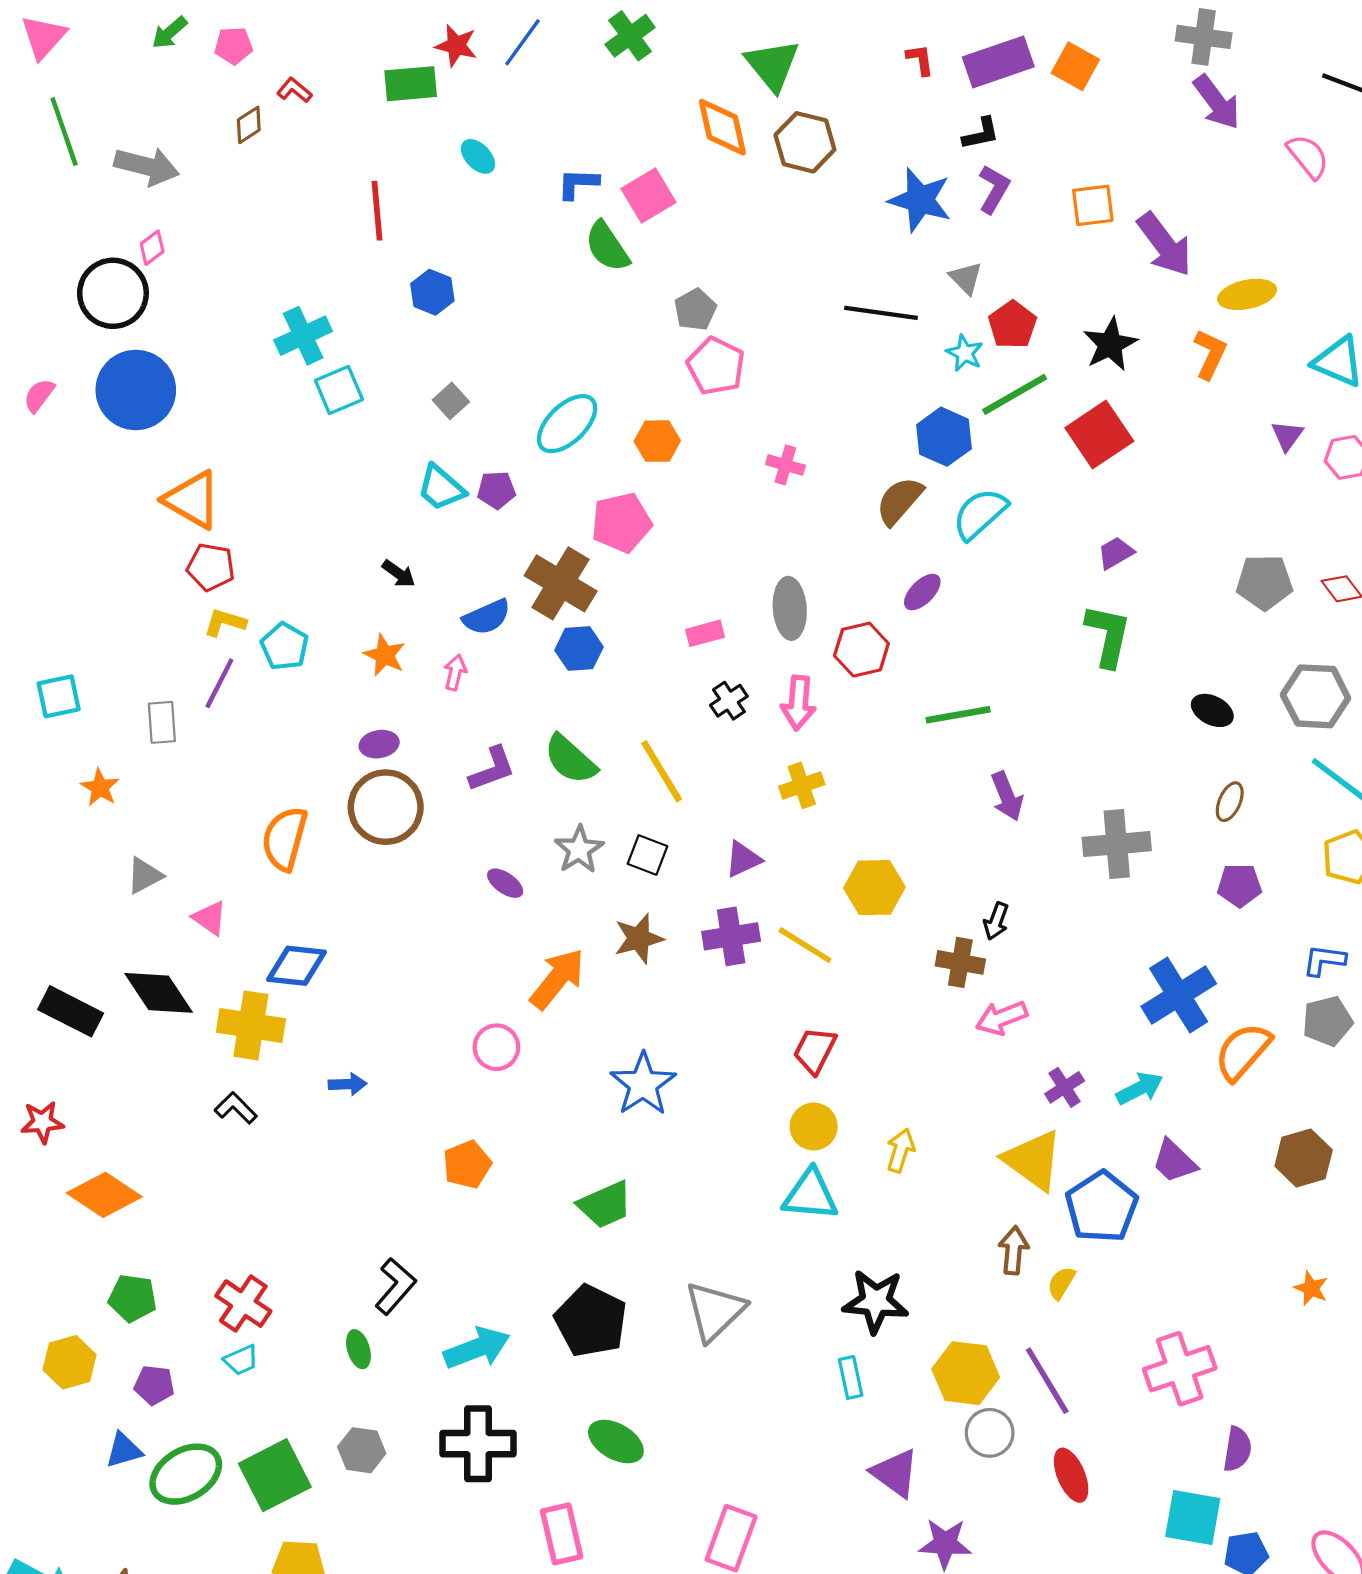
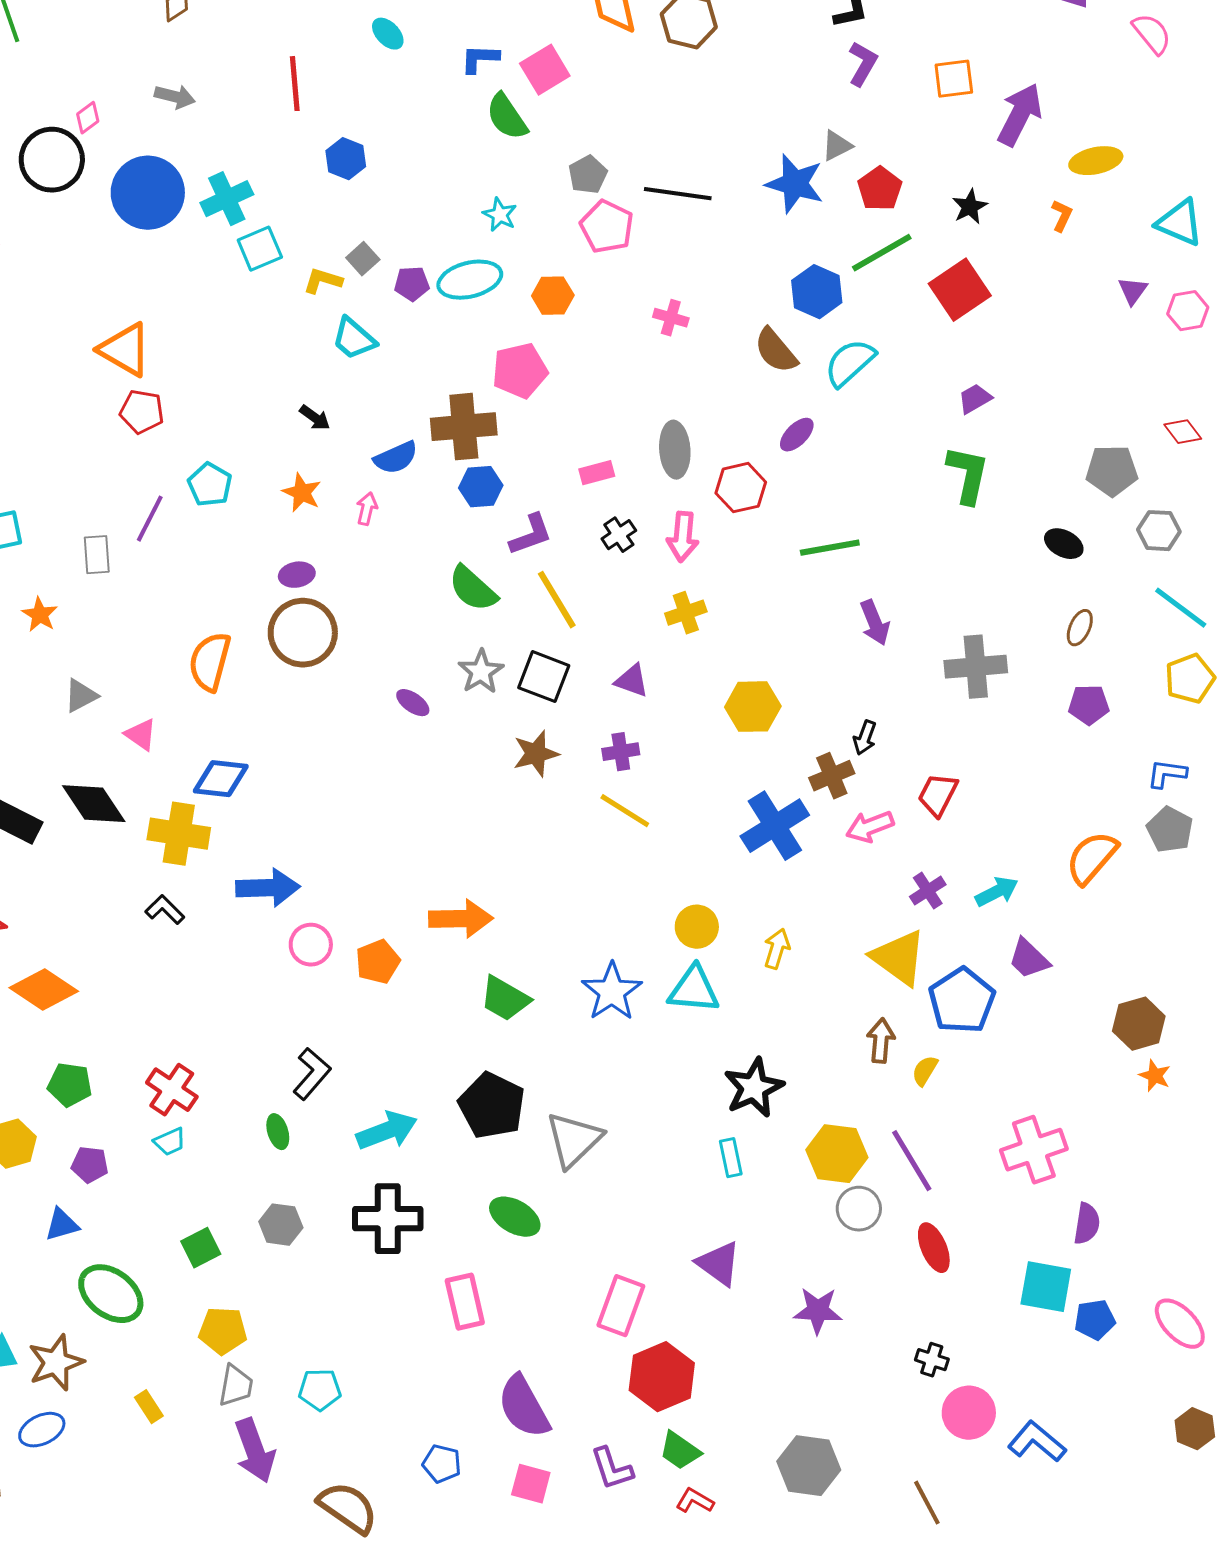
gray arrow: (147, 166) -> (175, 97), moved, size x0.7
blue star: (920, 200) -> (795, 184), moved
purple arrow: (1165, 244) -> (1020, 115), turned -116
gray triangle: (966, 278) -> (837, 146), turned 48
black line: (881, 313) -> (678, 194), moved
black star: (1110, 344) -> (970, 207), size x0.7
cyan star: (965, 353) -> (500, 215), moved
orange L-shape: (1210, 354) -> (1062, 216), size x0.7
blue circle: (136, 390) -> (148, 193), moved
cyan ellipse: (567, 424) -> (470, 280), turned 30
purple pentagon: (496, 490) -> (412, 284), moved
brown semicircle: (899, 501) -> (776, 351), turned -81
gray pentagon: (1264, 582) -> (1112, 471), moved
brown cross: (561, 583) -> (464, 427), turned -36
yellow L-shape: (225, 622) -> (323, 281), moved
gray hexagon: (1316, 696) -> (1159, 531), size x0.7
purple L-shape: (492, 769) -> (531, 535), moved
black square: (647, 855) -> (544, 677), size x1.4
purple triangle: (743, 859) -> (632, 681), turned 45
purple cross: (731, 936) -> (621, 752), size x0.7
yellow line: (805, 945) -> (625, 811), moved
brown cross: (960, 962) -> (832, 776), turned -33
orange arrow: (557, 979) -> (461, 919), moved, turned 50
blue cross: (1179, 995) -> (775, 826), moved
gray pentagon: (1327, 1021) -> (1170, 830), turned -30
pink circle: (496, 1047) -> (311, 945), moved
red trapezoid: (815, 1050) -> (938, 795), moved
blue arrow: (348, 1084) -> (268, 888), size x1.8
blue star: (643, 1084) -> (612, 992), moved
brown hexagon: (1304, 1158) -> (1139, 1024), moved
green trapezoid: (605, 1205) -> (505, 999), turned 54
black star: (876, 1301) -> (754, 1088), turned -30
gray triangle: (715, 1311) -> (574, 1140), moved
purple triangle: (895, 1473) -> (719, 1264), moved
green ellipse: (186, 1474) -> (111, 1294), moved, turned 68
green square: (275, 1475) -> (201, 1248), size x0.6

